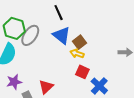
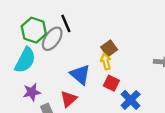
black line: (59, 13) -> (66, 23), moved
blue triangle: (62, 35) -> (80, 75), moved
yellow arrow: (77, 54) -> (106, 62), turned 56

